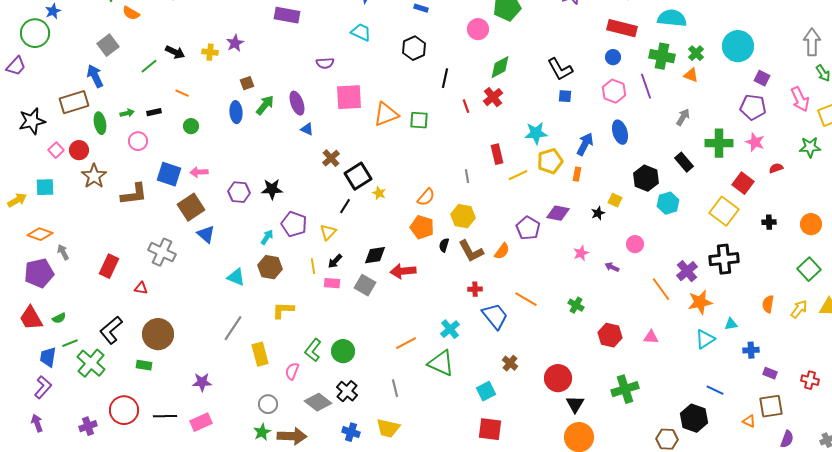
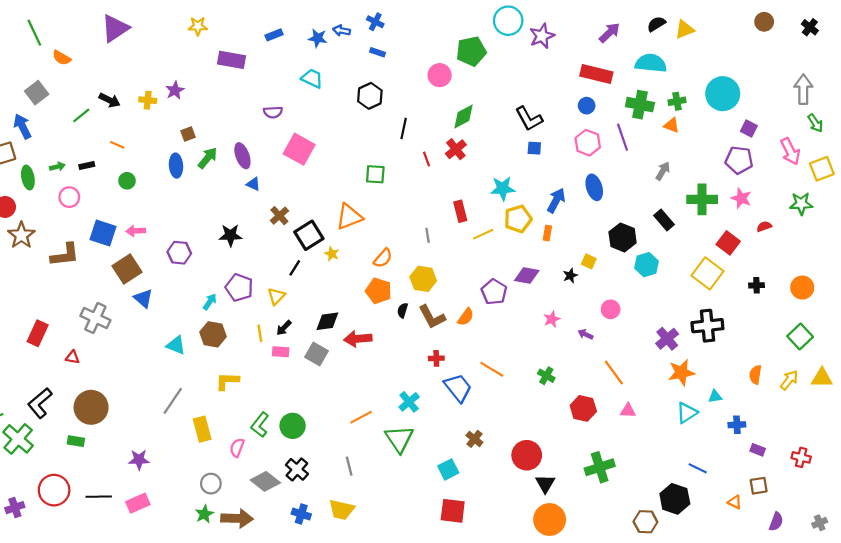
green cross: (696, 53) -> (677, 101), turned 35
pink square: (349, 97) -> (299, 149), turned 32
orange triangle: (386, 114) -> (349, 217), moved
black star: (272, 189) -> (230, 235), moved
orange line: (661, 289) -> (614, 372), moved
green triangle: (441, 363) -> (399, 439), turned 32
brown square: (771, 406) -> (759, 486), size x0.7

